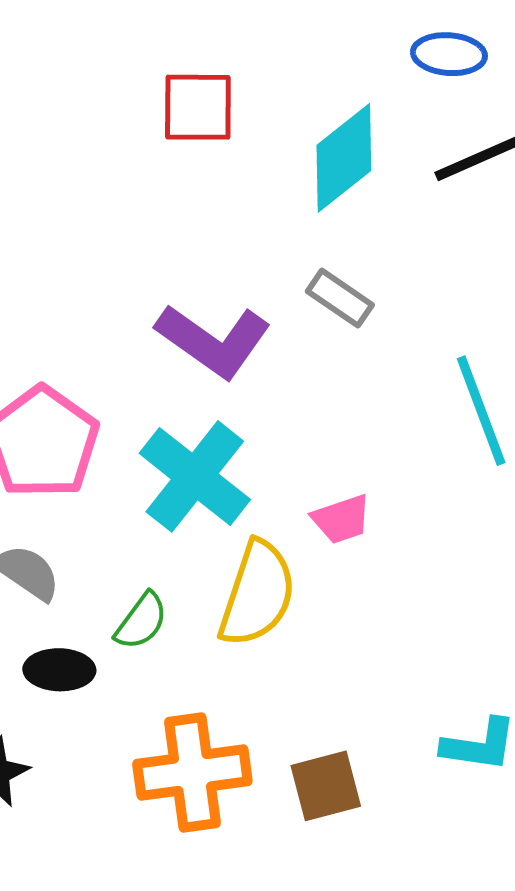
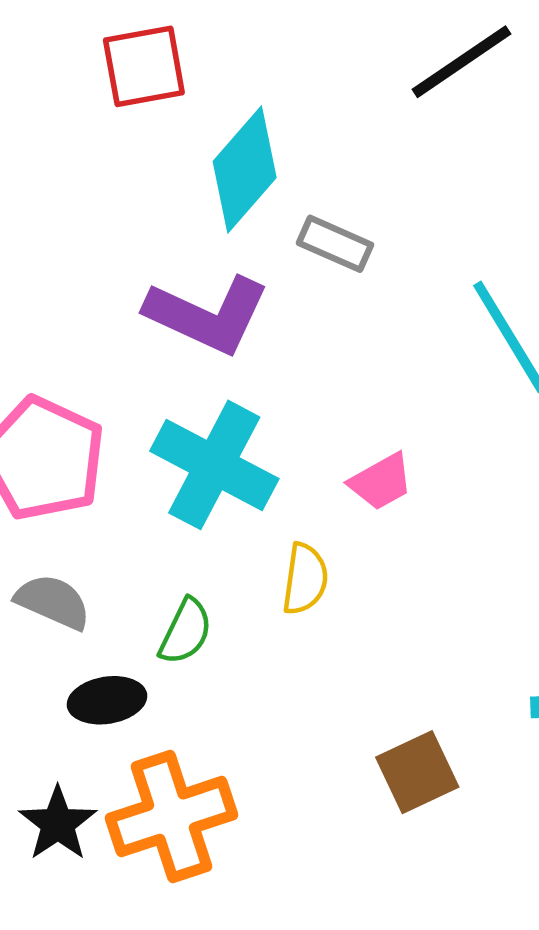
cyan diamond: (344, 158) -> (245, 169), moved
yellow semicircle: (257, 594) -> (305, 579), size x0.6
orange cross: (192, 773) -> (172, 817), moved

